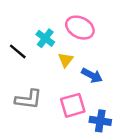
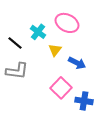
gray L-shape: (28, 99) -> (17, 71), moved
pink square: (73, 105) -> (61, 88), turned -30

